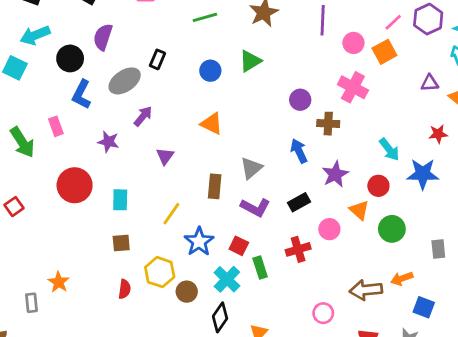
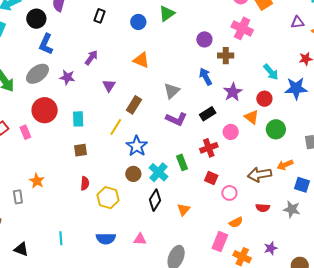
gray ellipse: (125, 81) -> (37, 74), moved
pink rectangle: (56, 126) -> (25, 132), moved
brown rectangle: (215, 186) -> (134, 105), moved, turned 30
red square: (239, 246) -> (211, 178), moved
yellow hexagon: (160, 272) -> (108, 198), moved
brown circle: (187, 292) -> (133, 174), moved

